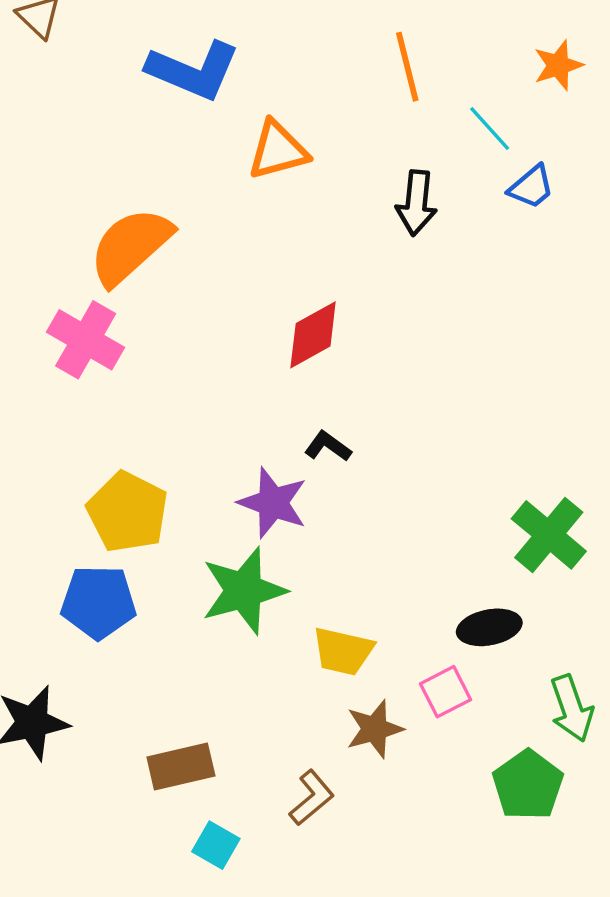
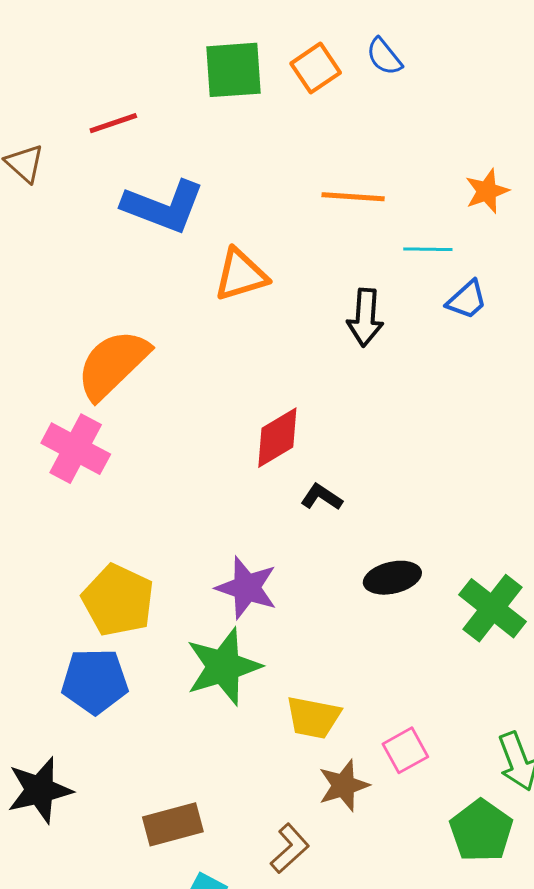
orange line: (407, 67) -> (353, 197), turned -70
cyan line: (490, 128) -> (428, 249), turned -45
black L-shape: (328, 446) -> (322, 497), moved
black ellipse: (489, 627) -> (392, 578), moved

